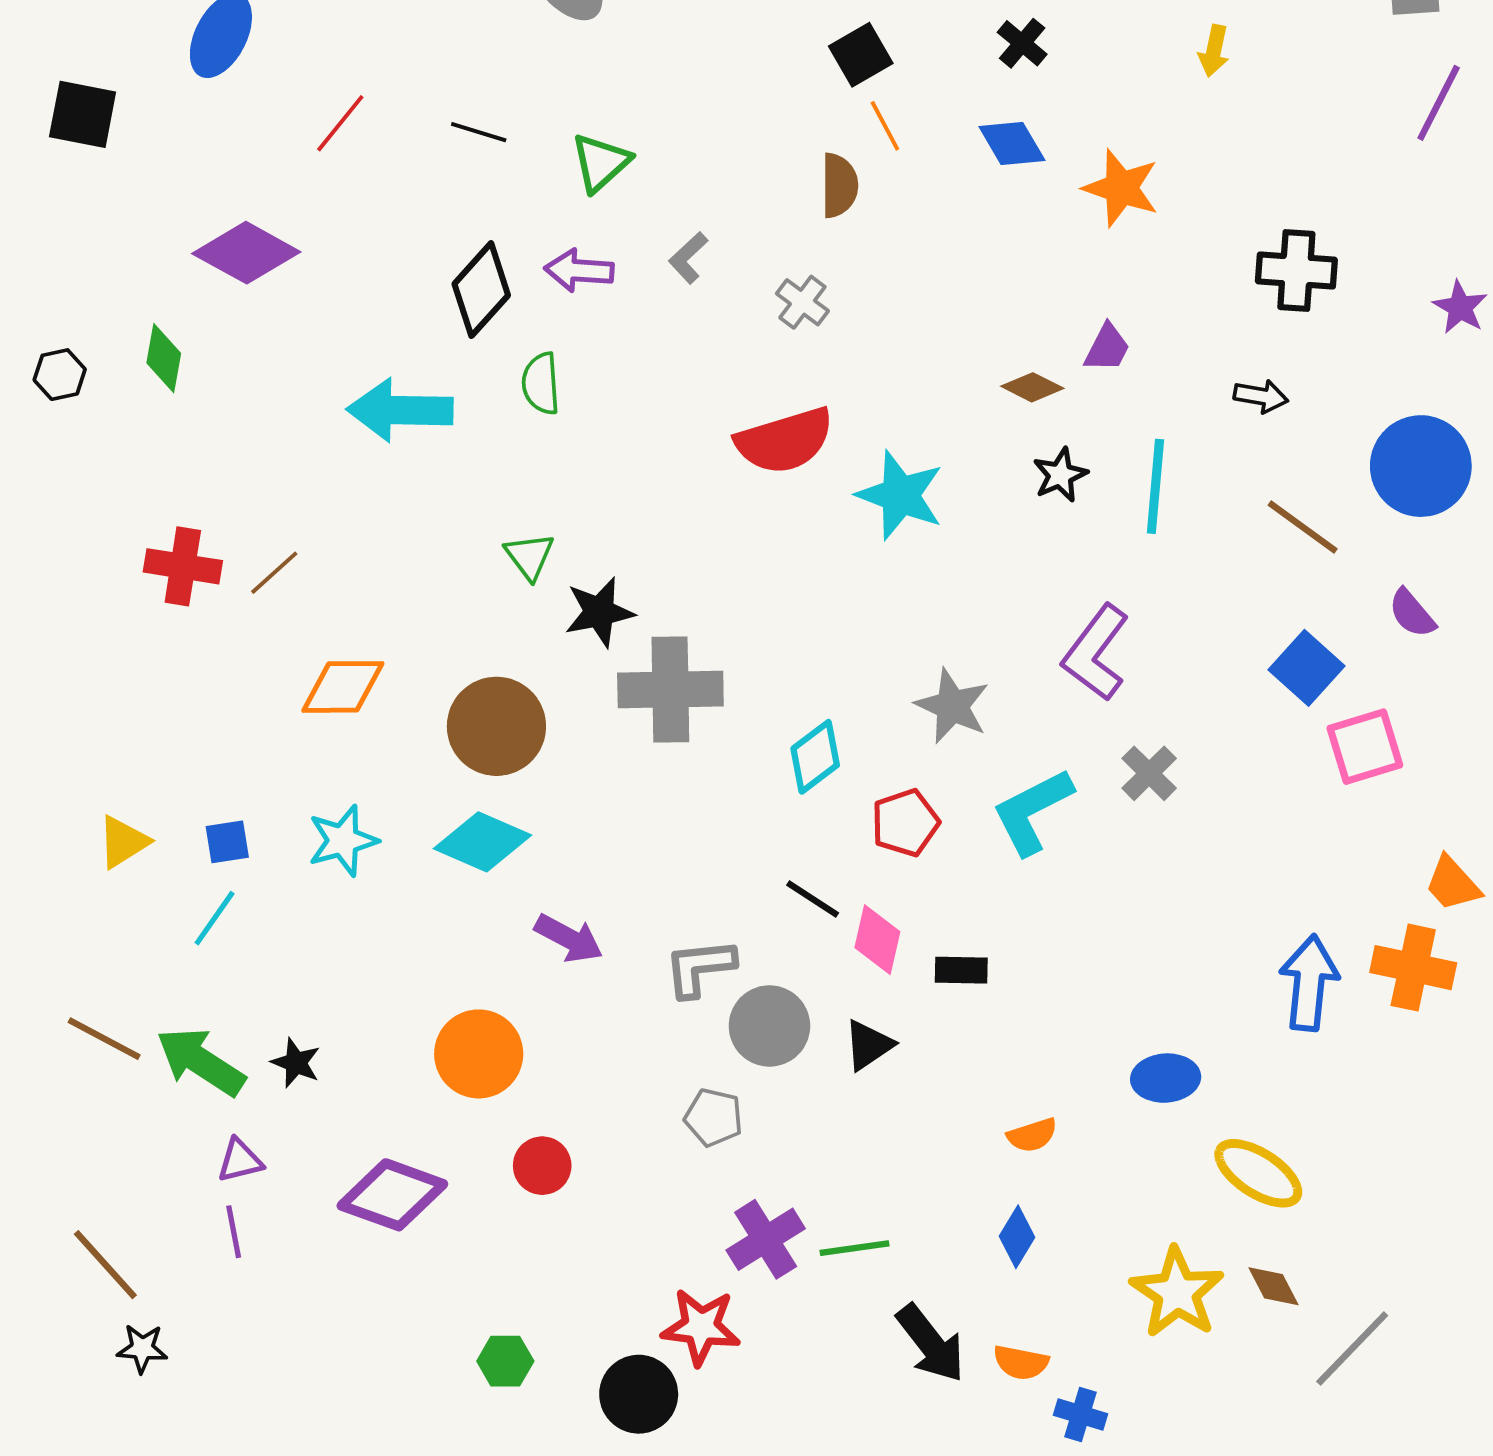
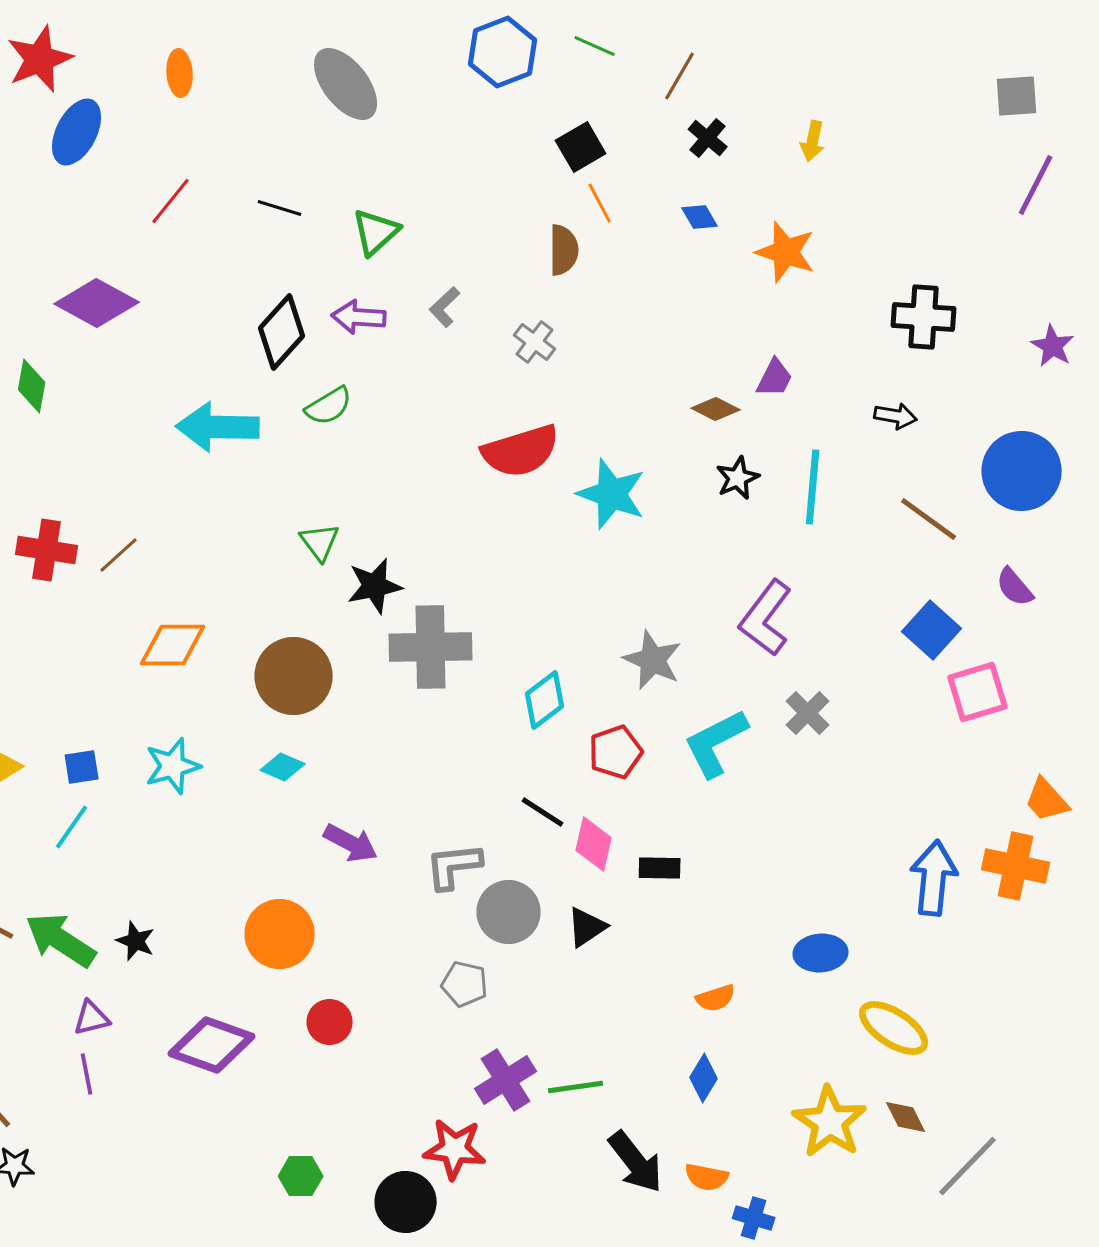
yellow arrow: (1214, 51) -> (813, 141), moved
blue diamond: (1012, 144) -> (700, 217), size x0.7
green semicircle: (541, 384) -> (329, 406), turned -117
cyan diamond: (482, 842) -> (283, 767), size x0.6

